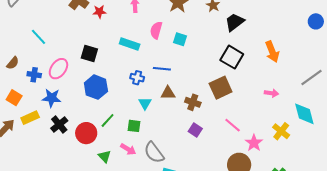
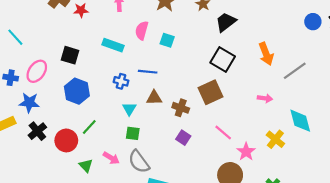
gray line: (311, 78) -> (295, 71), moved
green square: (134, 126) -> (133, 133), moved

